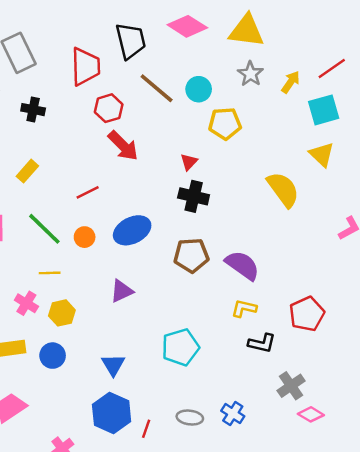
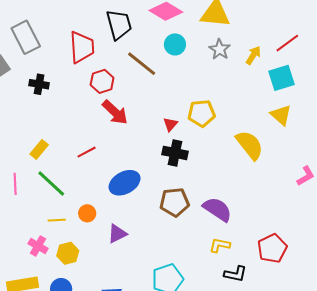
cyan circle: (199, 89) -> (175, 44), moved
yellow pentagon: (225, 124) -> (201, 113), moved
yellow rectangle: (27, 171) -> (39, 149), moved
orange circle: (85, 237) -> (87, 213), moved

